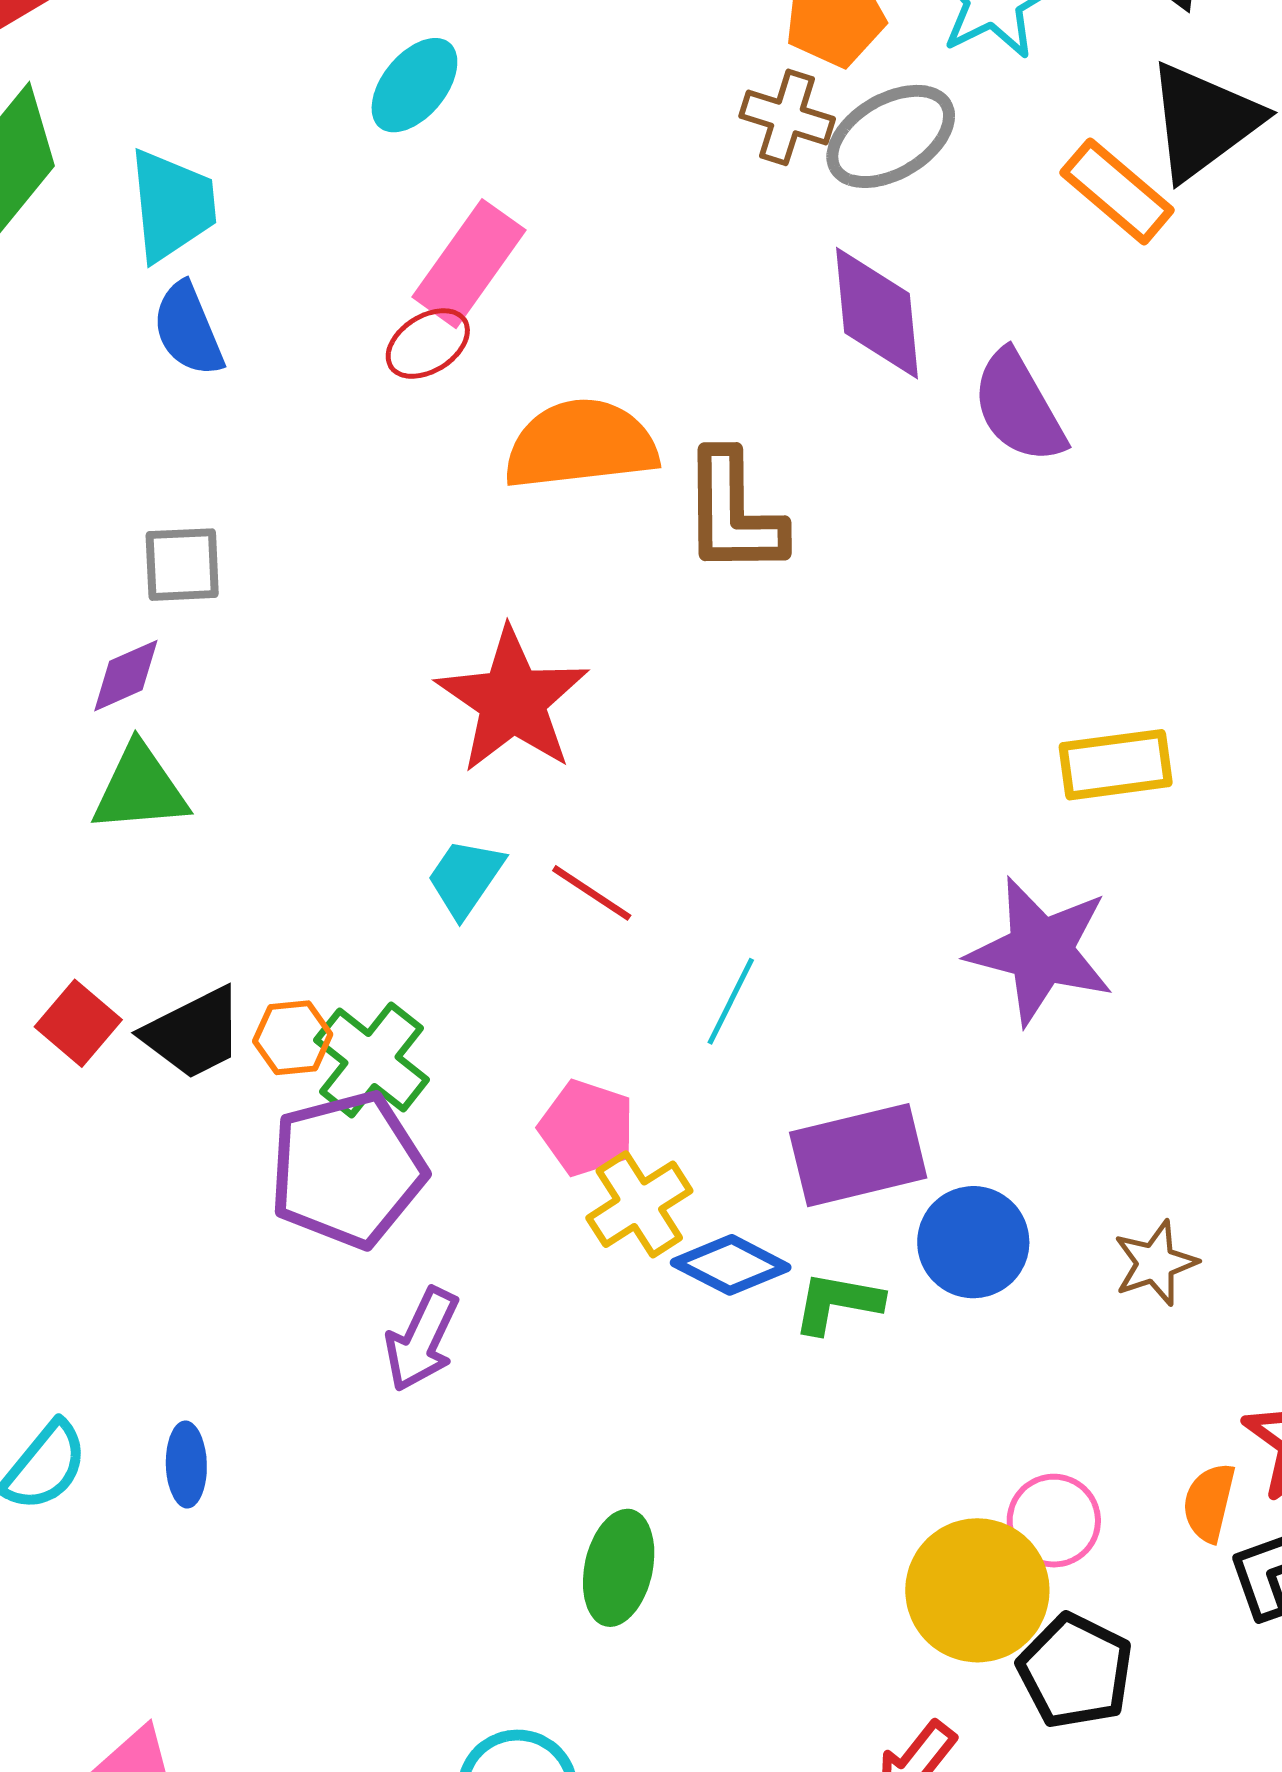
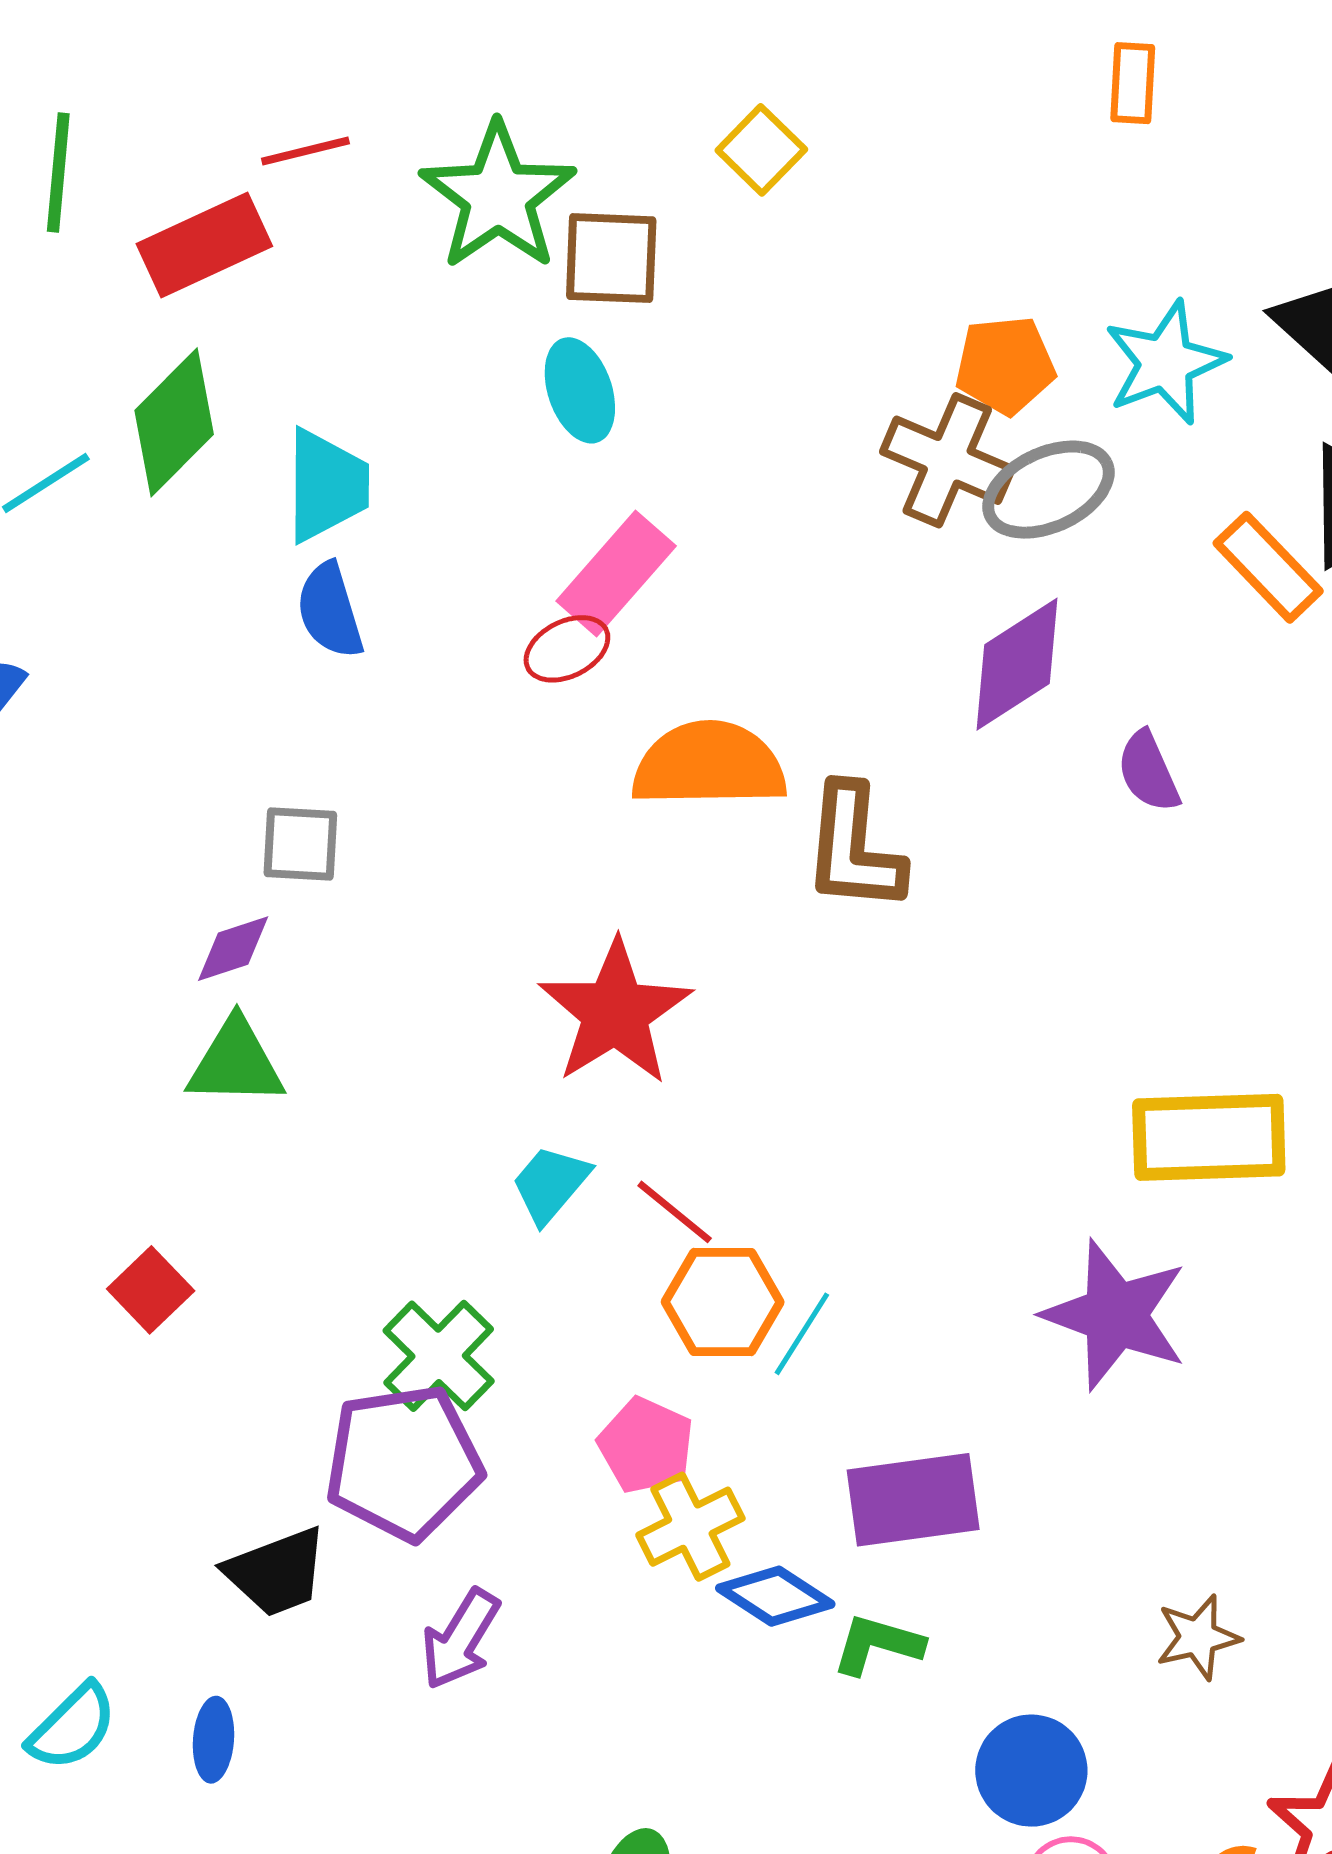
cyan ellipse: (414, 85) -> (580, 390), turned -64
brown cross: (787, 117) -> (947, 460), size x1.4
purple diamond: (877, 313) -> (1017, 664), turned 57
purple semicircle: (1019, 407) -> (1148, 772), size x0.7
yellow rectangle: (1116, 765) -> (1209, 1137), size x1.4
black trapezoid: (194, 1033) -> (277, 1572), moved
orange hexagon: (293, 1038) -> (723, 1302), moved, size x1.5
blue circle: (973, 1242) -> (1031, 1771), moved

